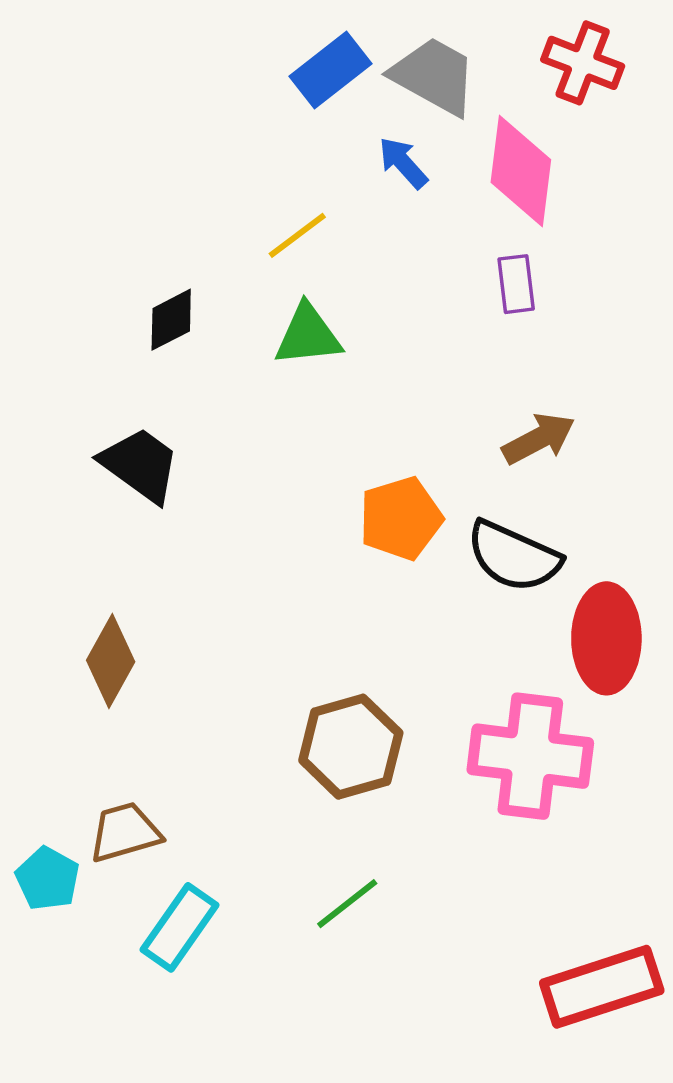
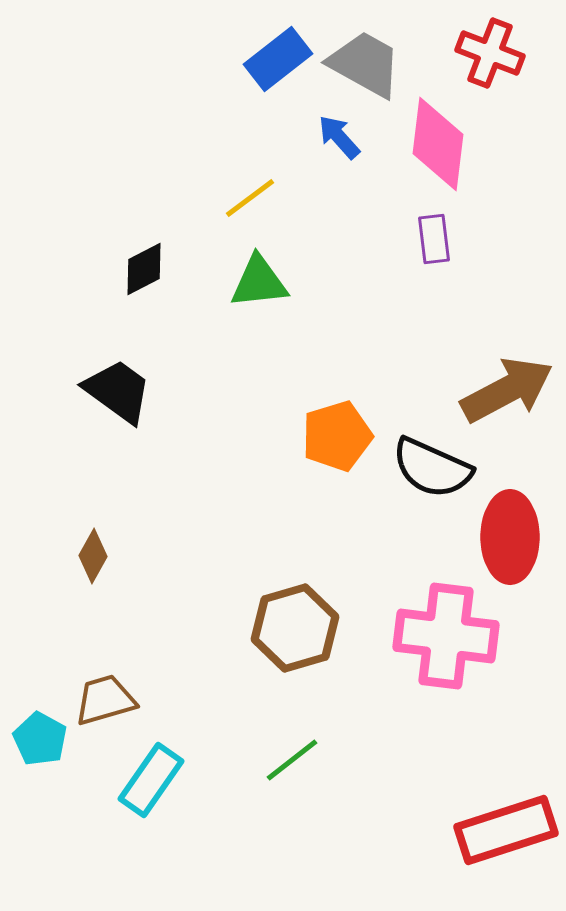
brown arrow: (539, 439) -> (507, 390), moved, size x1.5
brown diamond: (111, 661) -> (93, 556), size x0.7

